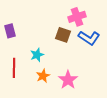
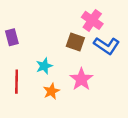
pink cross: (77, 17) -> (92, 20), turned -36
pink star: (68, 80) -> (81, 79), moved

